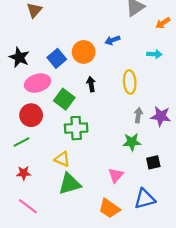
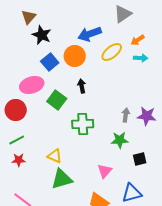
orange arrow: (163, 23) -> (138, 40), moved
blue arrow: (113, 40) -> (90, 34), moved, size x1.6
black star: (19, 57) -> (42, 35), moved
yellow ellipse: (130, 82) -> (112, 52), moved, turned 55
red circle: (31, 115) -> (16, 110), moved
green cross: (76, 128) -> (83, 124), moved
red star: (24, 173) -> (19, 160), moved

